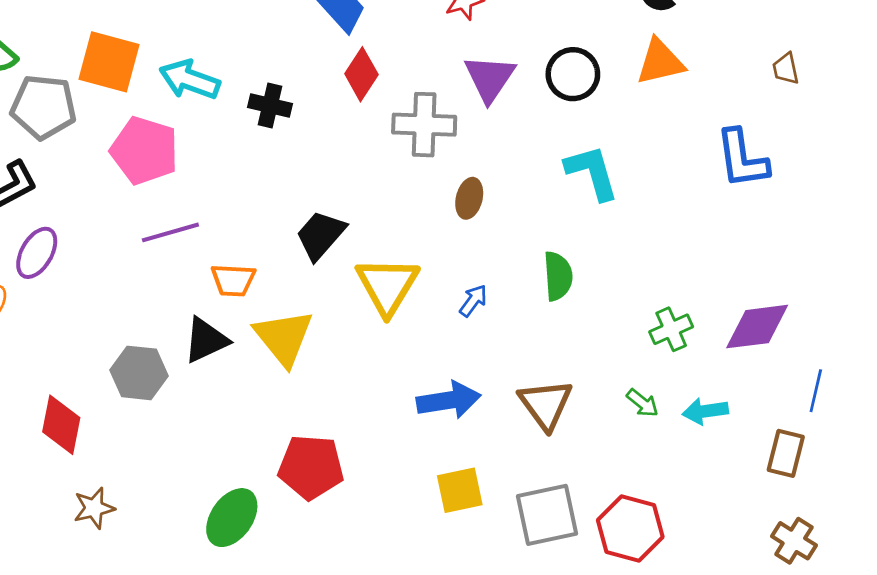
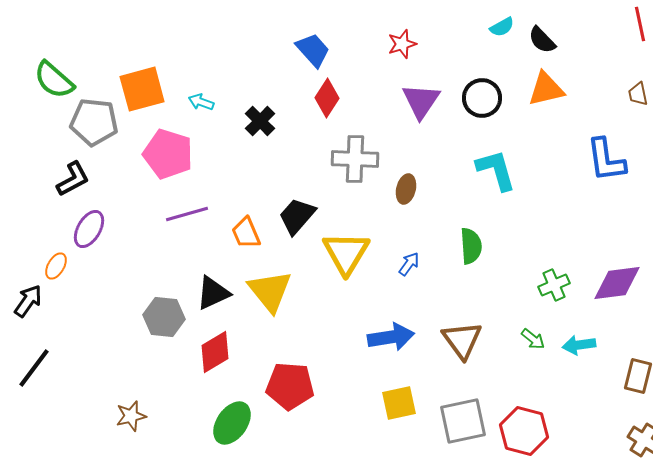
orange square: (109, 62) -> (142, 89), turned -30
cyan arrow: (190, 80) -> (201, 102), size x0.6
black cross: (270, 106) -> (260, 121), turned 32
gray cross: (424, 125) -> (355, 159), moved
orange trapezoid: (233, 280) -> (246, 233), moved, turned 64
red diamond: (61, 425) -> (215, 352), moved, turned 48

